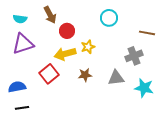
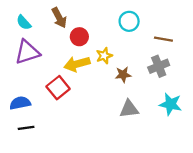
cyan semicircle: (20, 19) -> (24, 22), turned 40
brown line: (147, 33) -> (163, 39), moved
brown star: (85, 75) -> (123, 75), moved
gray triangle: (116, 78) -> (129, 109), moved

